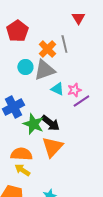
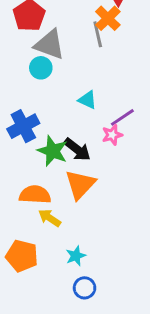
orange cross: (47, 49) -> (108, 18), moved
gray triangle: (44, 70) -> (50, 45), moved, turned 40
pink star: (74, 90) -> (112, 135), moved
yellow arrow: (22, 170) -> (50, 218), moved

